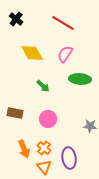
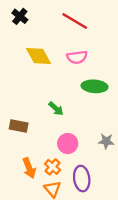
pink semicircle: (65, 54) -> (77, 57), turned -132
green arrow: (43, 86) -> (56, 109), moved
pink circle: (48, 119) -> (68, 144), moved

